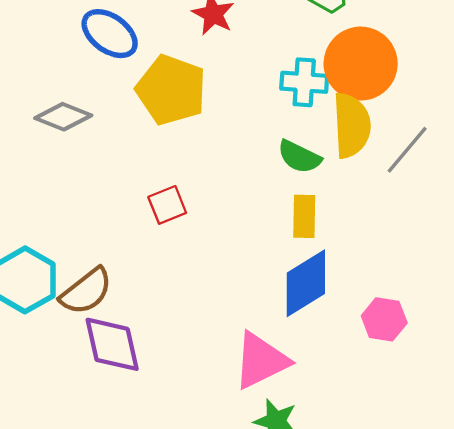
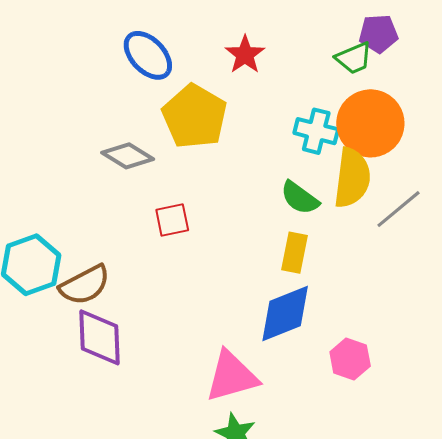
gray diamond: (63, 117) -> (128, 156), moved

